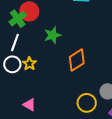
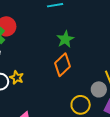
green star: (53, 35) -> (65, 39), moved

